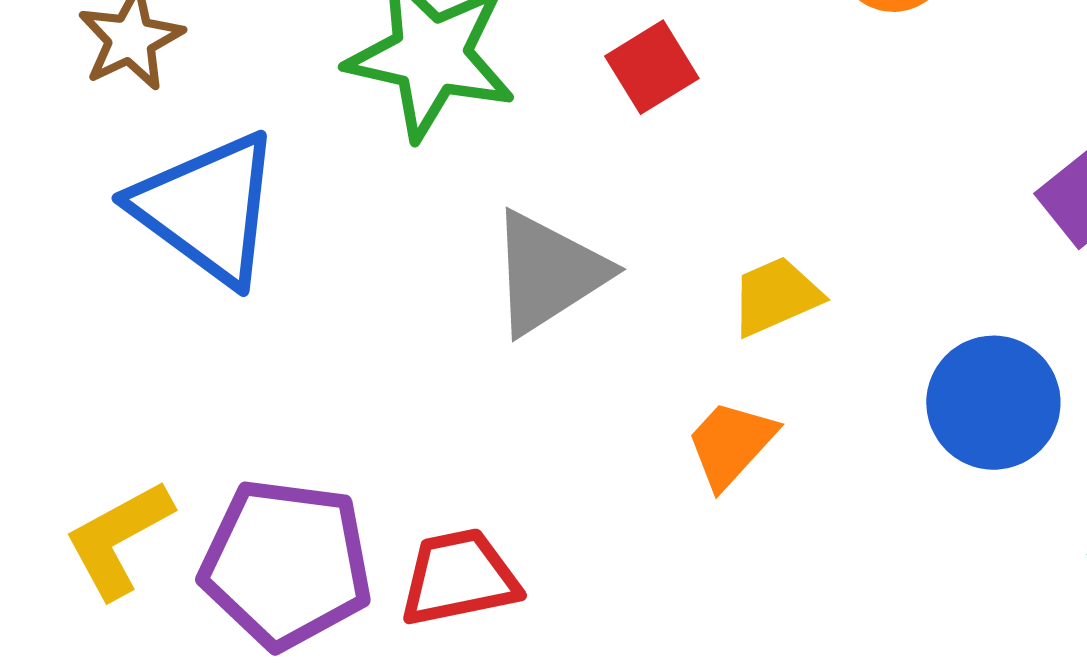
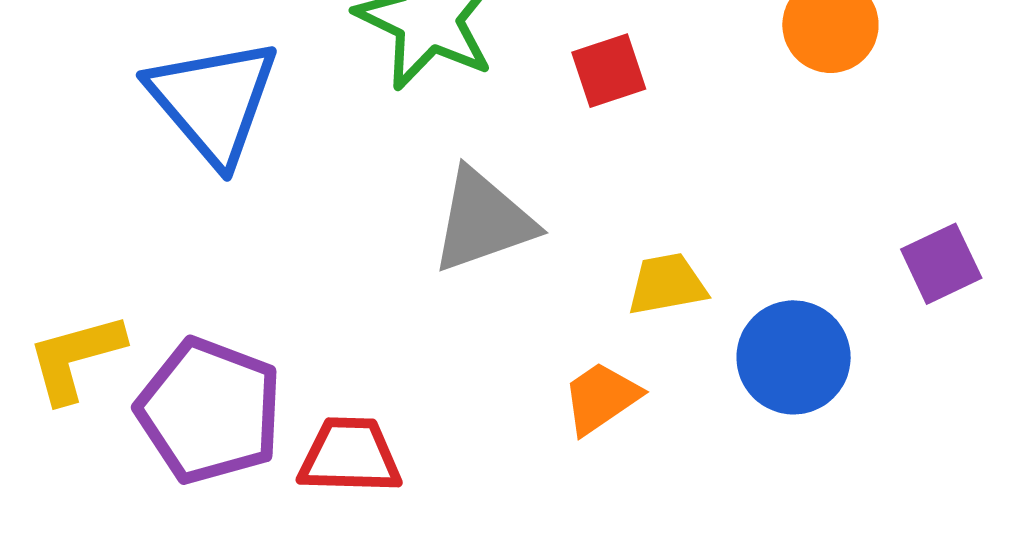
blue circle: (993, 403) -> (794, 357), moved

